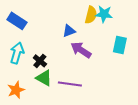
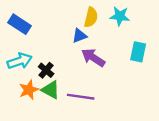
yellow semicircle: (91, 15) -> (91, 17), moved
cyan arrow: (17, 53) -> (20, 61), turned 55
orange star: (16, 90) -> (29, 90), moved

